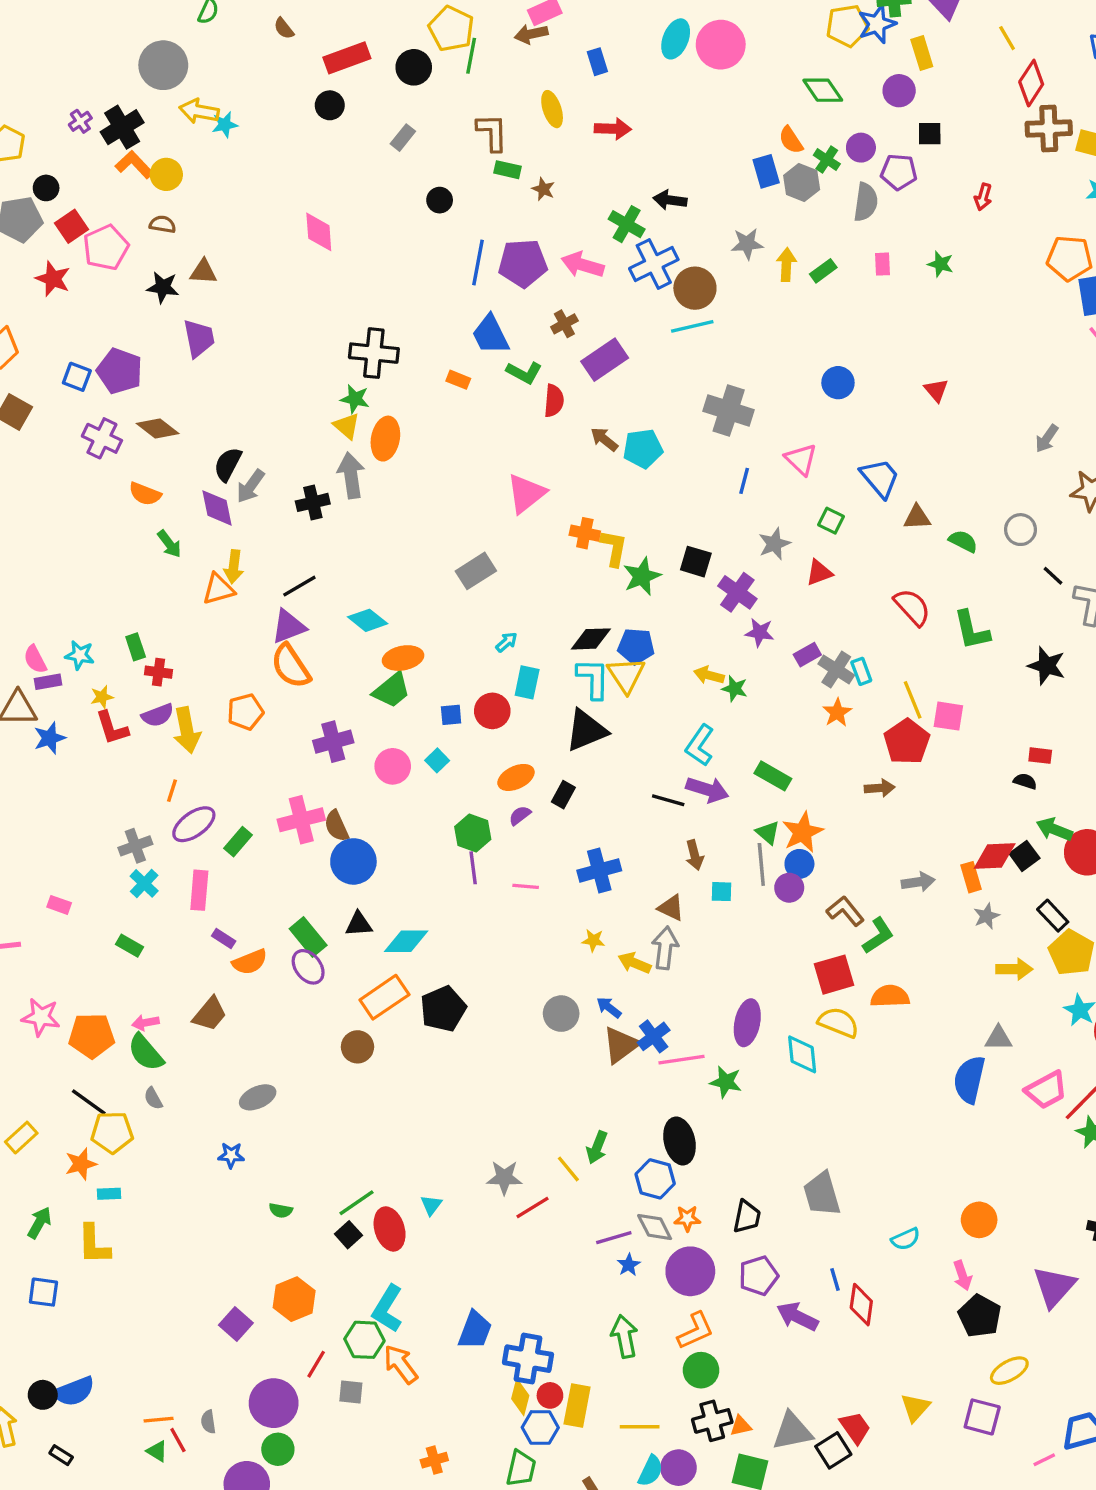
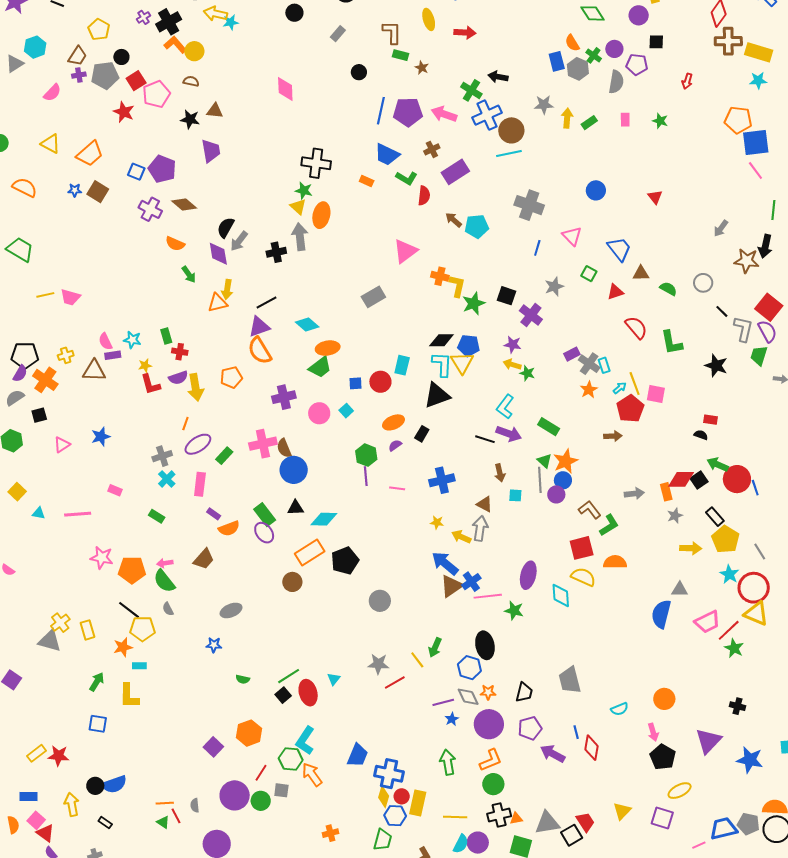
blue trapezoid: (490, 335) -> (387, 155), turned -40
red triangle: (819, 573) -> (615, 292), moved
purple star: (760, 632) -> (513, 345), moved
cyan arrow: (507, 642) -> (620, 388), moved
blue star: (50, 738) -> (101, 437), moved
blue arrow: (609, 1007) -> (445, 563), size x1.8
gray circle: (561, 1014) -> (380, 601), moved
yellow rectangle: (21, 1138) -> (87, 630), turned -66
green circle: (278, 1449) -> (261, 801), moved

